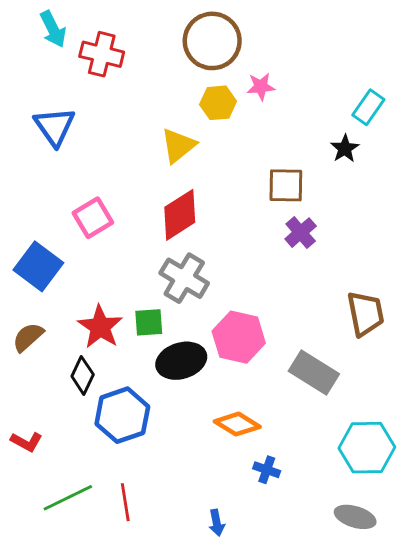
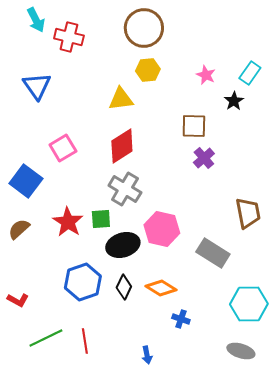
pink star: (261, 87) -> (206, 75), moved, turned 30
yellow triangle: (178, 146) -> (121, 99), turned 32
black diamond: (83, 375) -> (124, 287), moved

